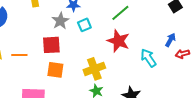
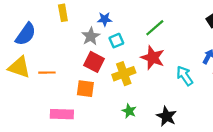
red square: (51, 45) -> (94, 62), moved, turned 30
yellow cross: (94, 69) -> (124, 74), moved

